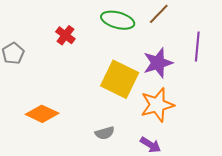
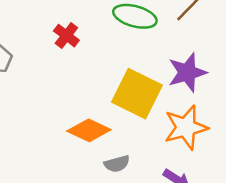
orange diamond: (42, 114) -> (89, 130), moved

